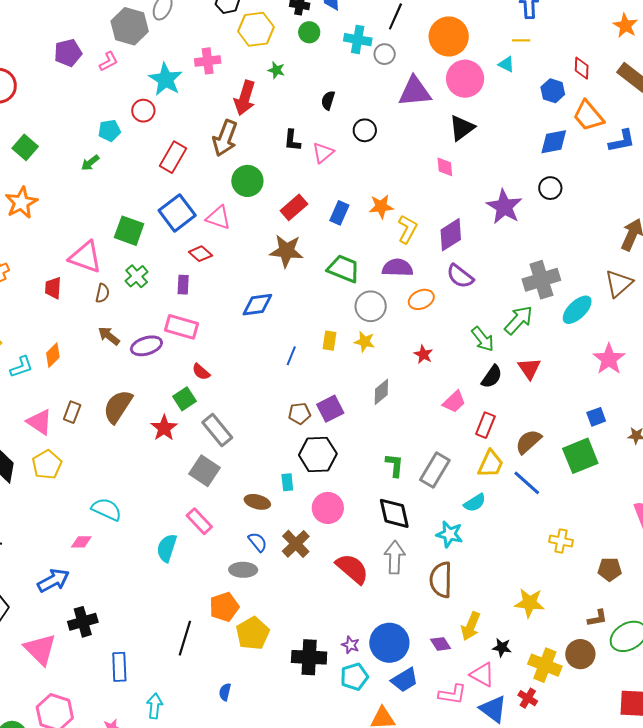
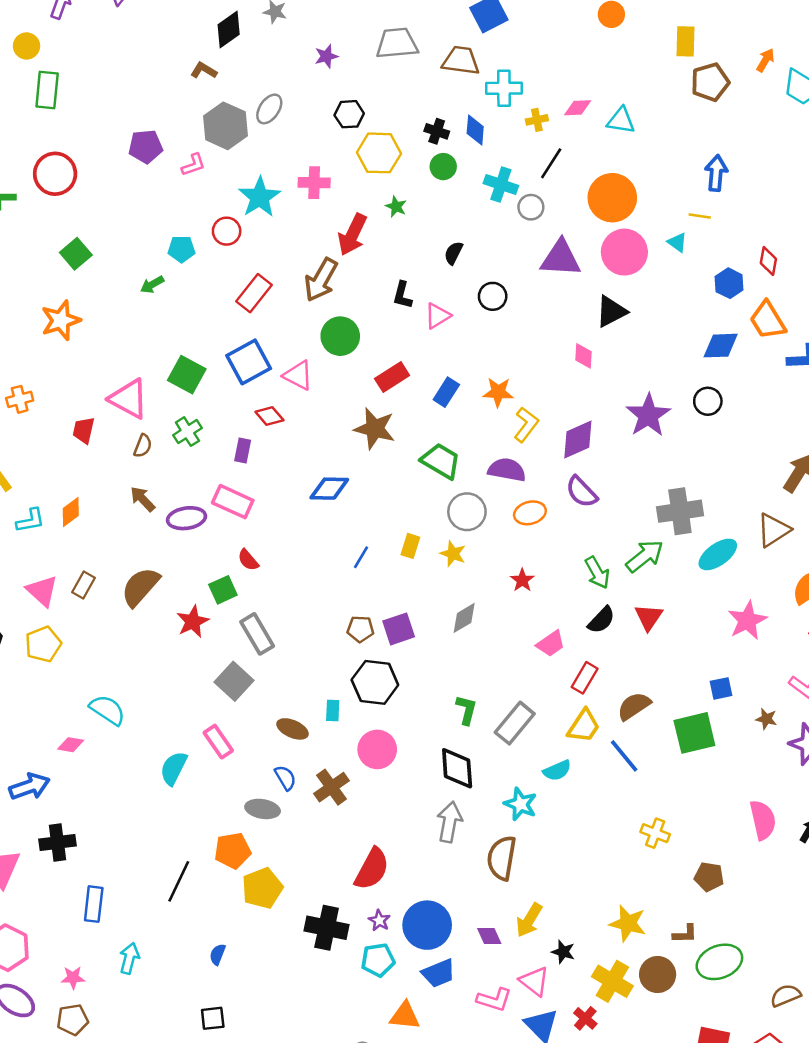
red semicircle: (352, 569) -> (372, 869), moved, turned 69
yellow star: (529, 603) -> (628, 923), moved

